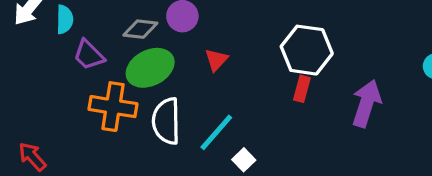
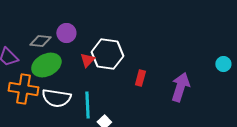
white hexagon: (307, 50) -> (107, 54), moved
white semicircle: (166, 121) -> (56, 98), turned -80
cyan line: (216, 132) -> (87, 105), turned -44

